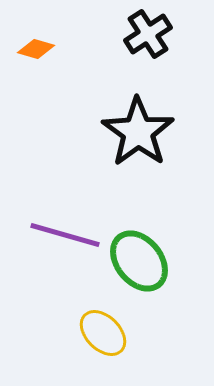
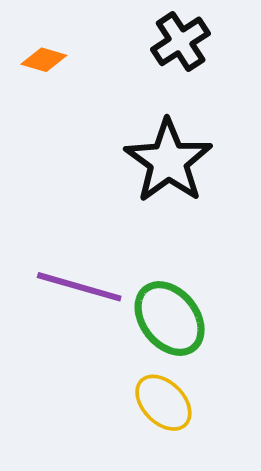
yellow ellipse: (103, 333) -> (163, 403), moved

